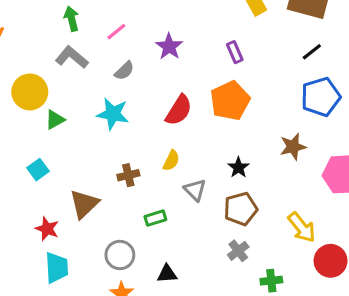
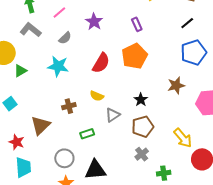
yellow semicircle: (171, 161) -> (97, 96), turned 88
gray triangle: (195, 190) -> (113, 115), turned 42
black triangle: (167, 274) -> (95, 170), size x1.6

